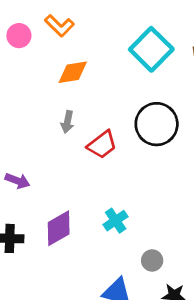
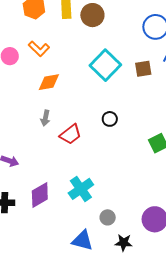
black circle: (157, 124) -> (110, 119), size x0.5
cyan cross: (116, 221) -> (81, 189), size x1.4

